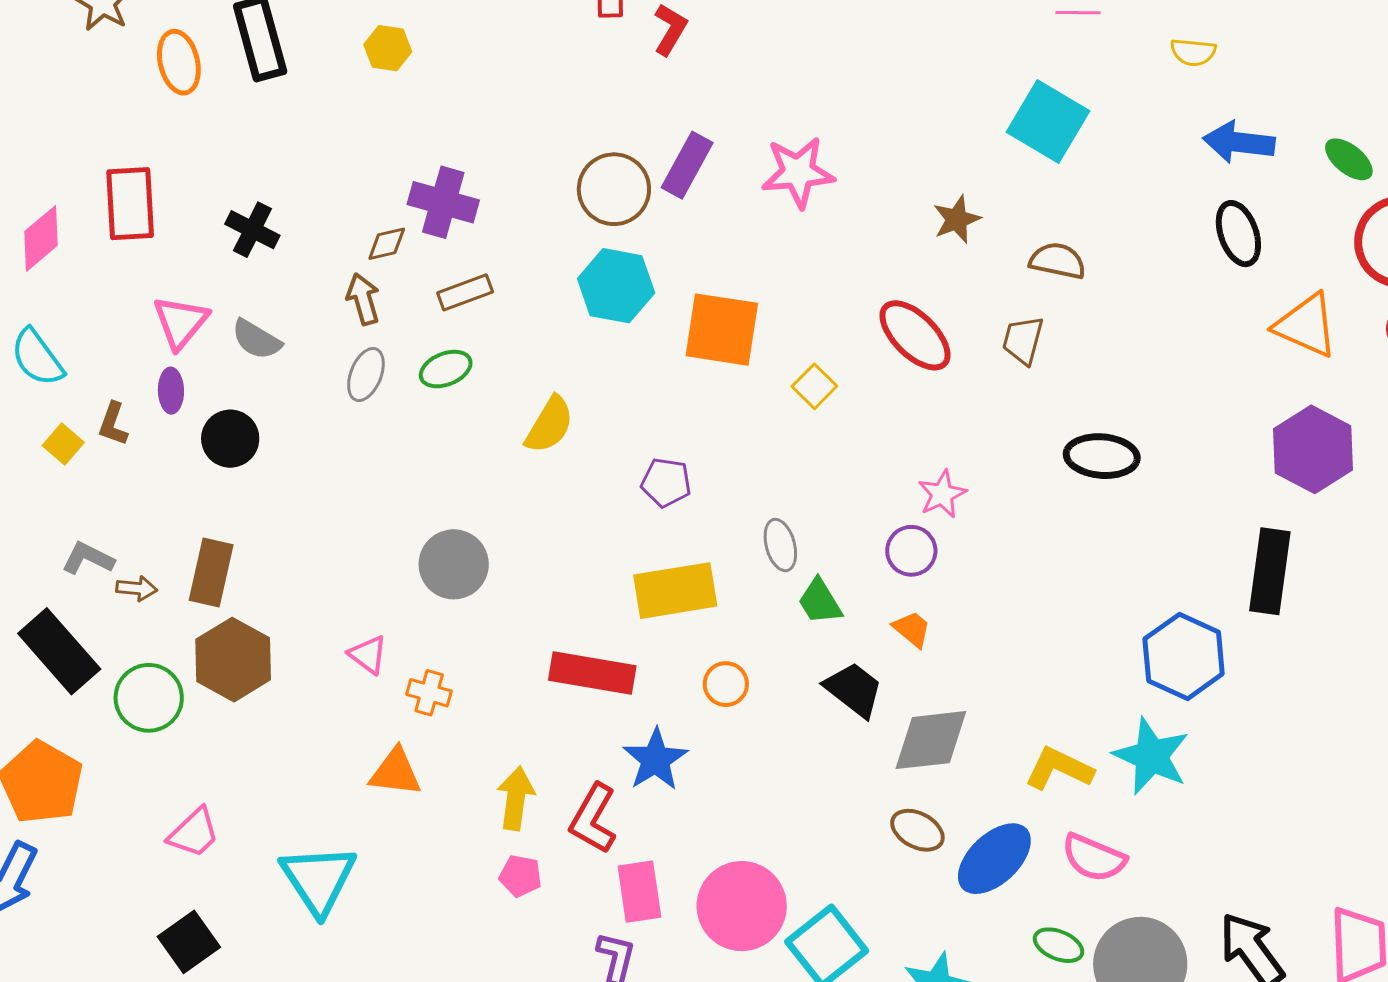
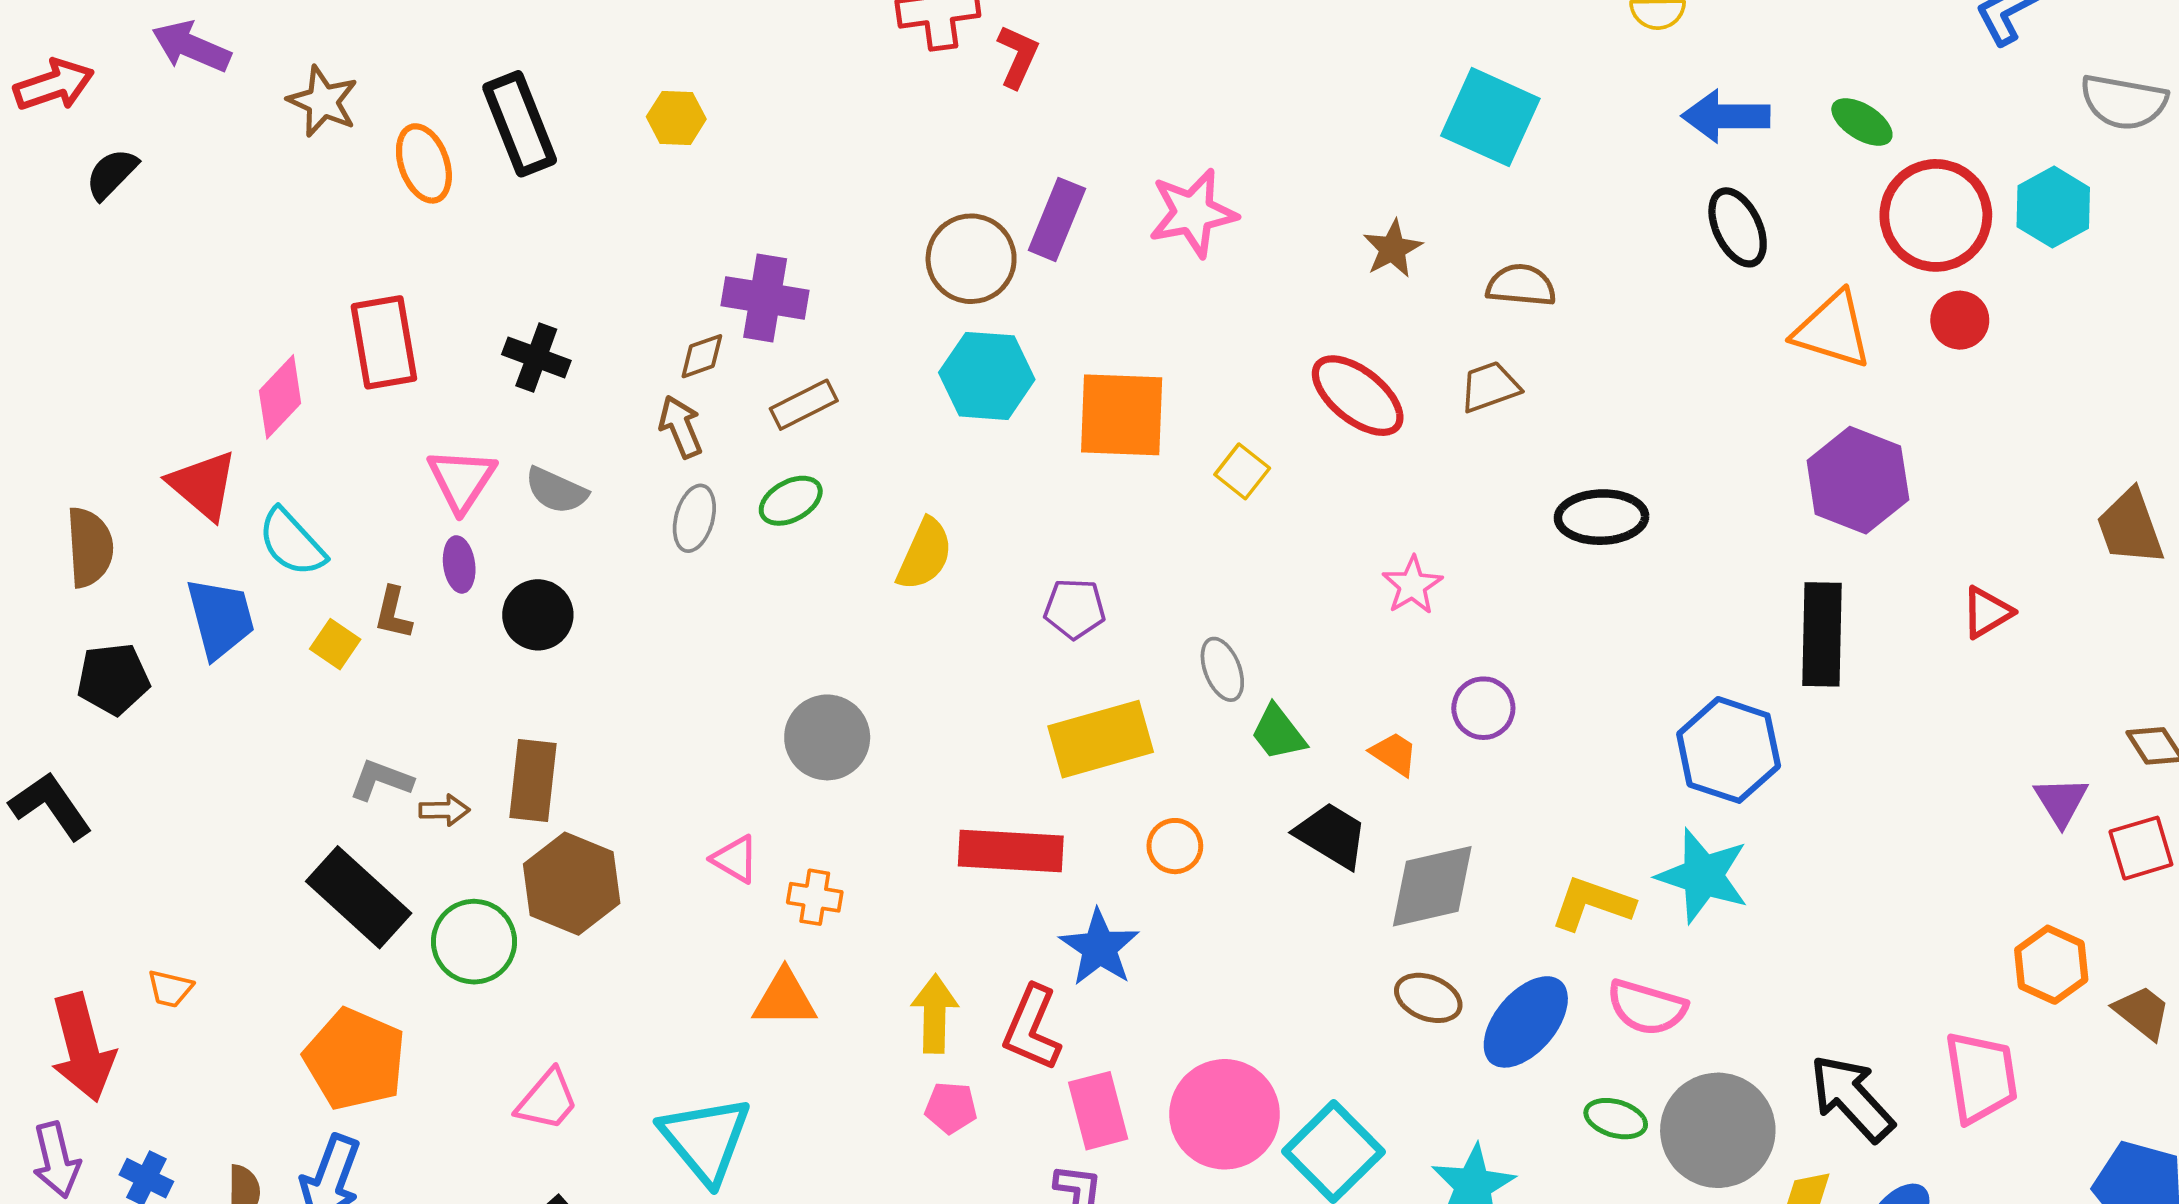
brown trapezoid: (1023, 340) -> (1490, 387), turned 62
purple circle: (911, 551) -> (1483, 708), moved

